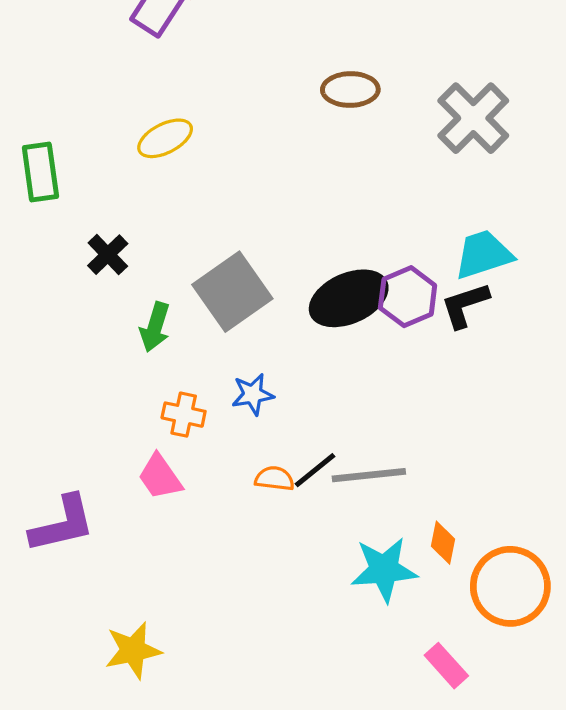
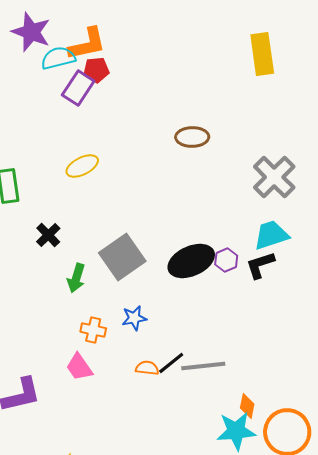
gray cross: (473, 118) -> (274, 177), moved
purple hexagon: (408, 297) -> (226, 260), size x0.7
cyan star: (384, 570) -> (236, 431), moved

